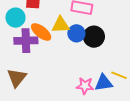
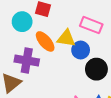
black circle: (94, 37) -> (96, 69), moved
purple cross: (26, 41) -> (27, 60), moved

